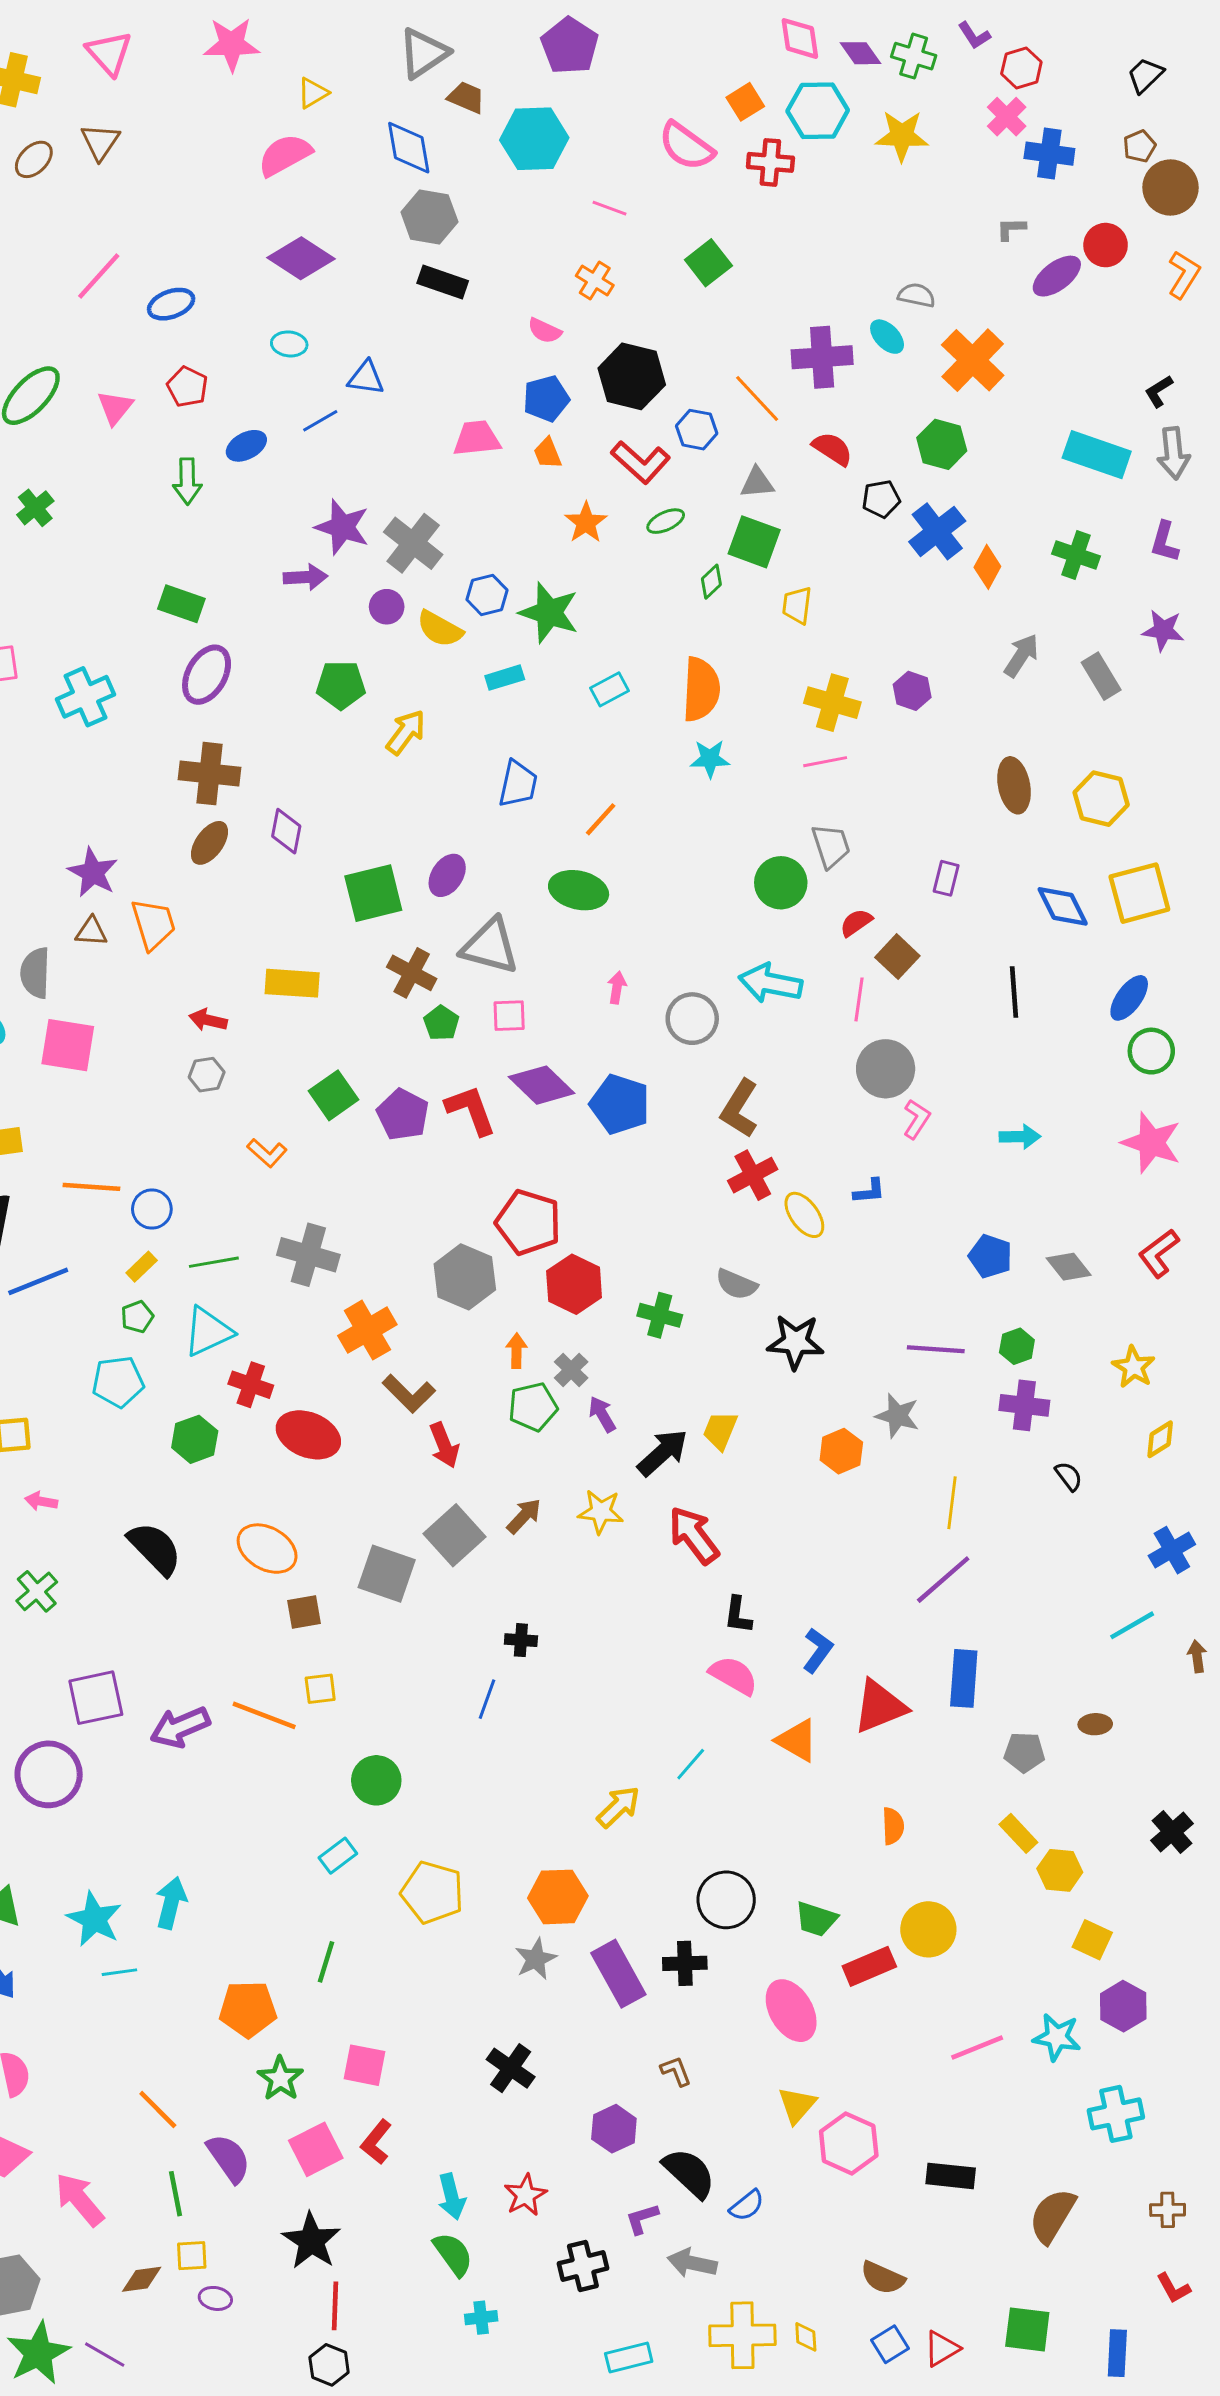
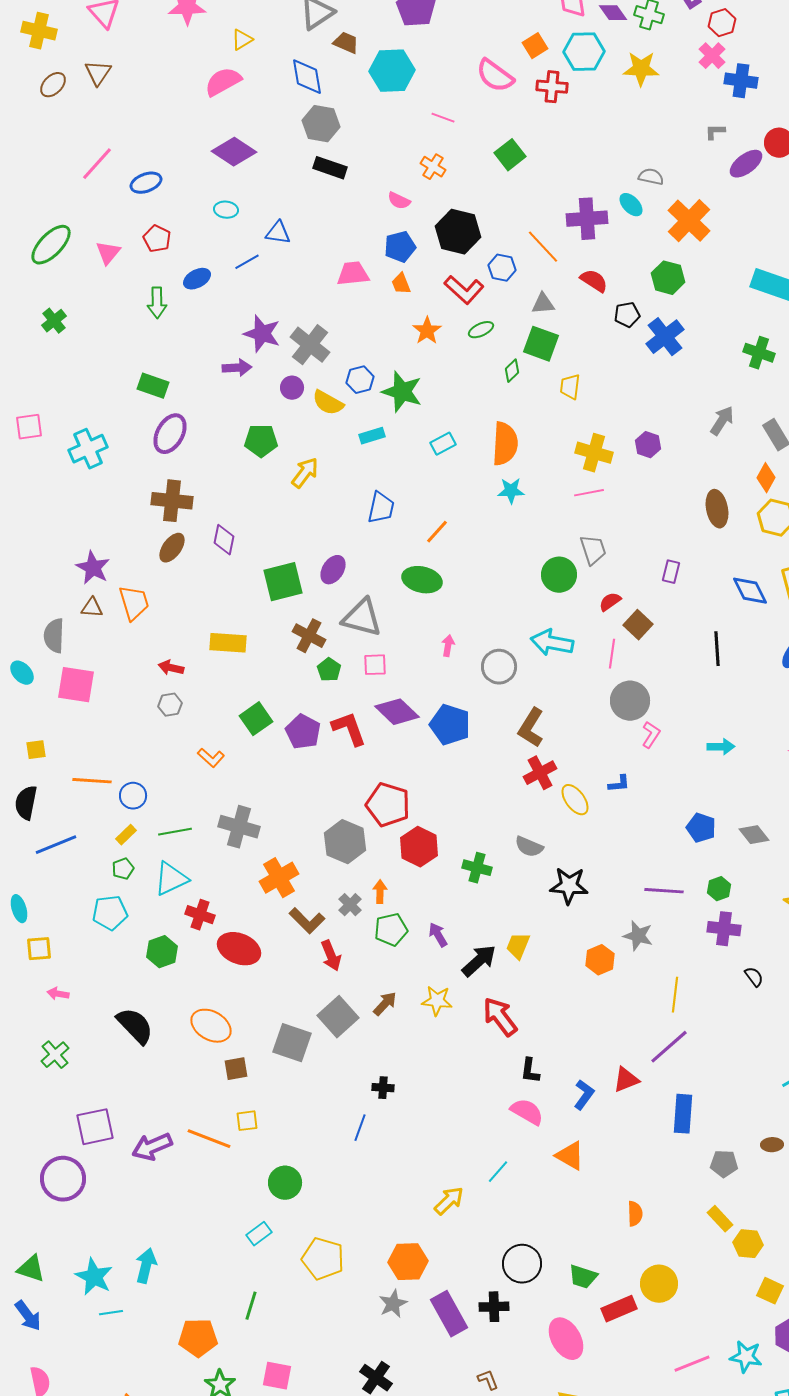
orange diamond: (987, 567) -> (766, 478), moved
gray cross: (571, 1370) -> (350, 905), moved
red triangle: (880, 1706) -> (626, 1080), moved, size x0.7

